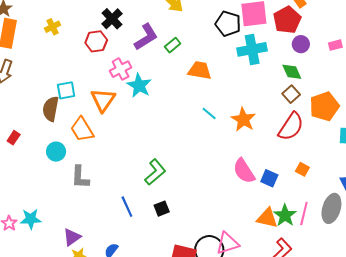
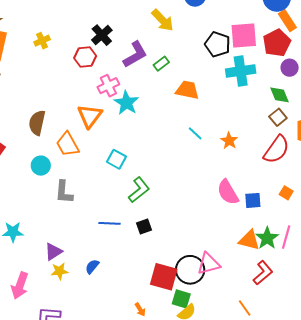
cyan square: (66, 90) -> (117, 159), moved, turned 36
orange star: (243, 119) -> (229, 141), size x0.7
blue square: (269, 178) -> (253, 200), turned -30
blue line: (127, 207) -> (110, 223), turned -65

